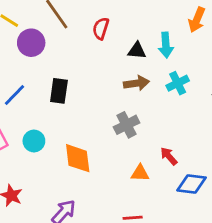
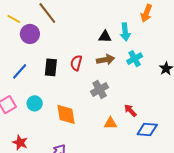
red semicircle: (101, 28) -> (76, 63), moved

